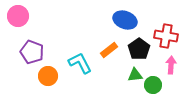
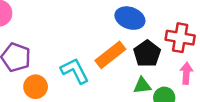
orange rectangle: (109, 50) -> (110, 55), size x1.4

